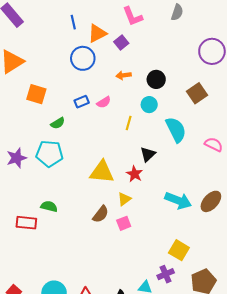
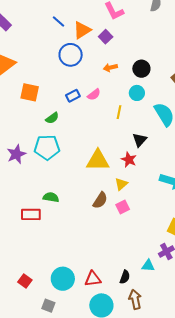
blue line: (73, 22) -> (59, 21), turned -32

